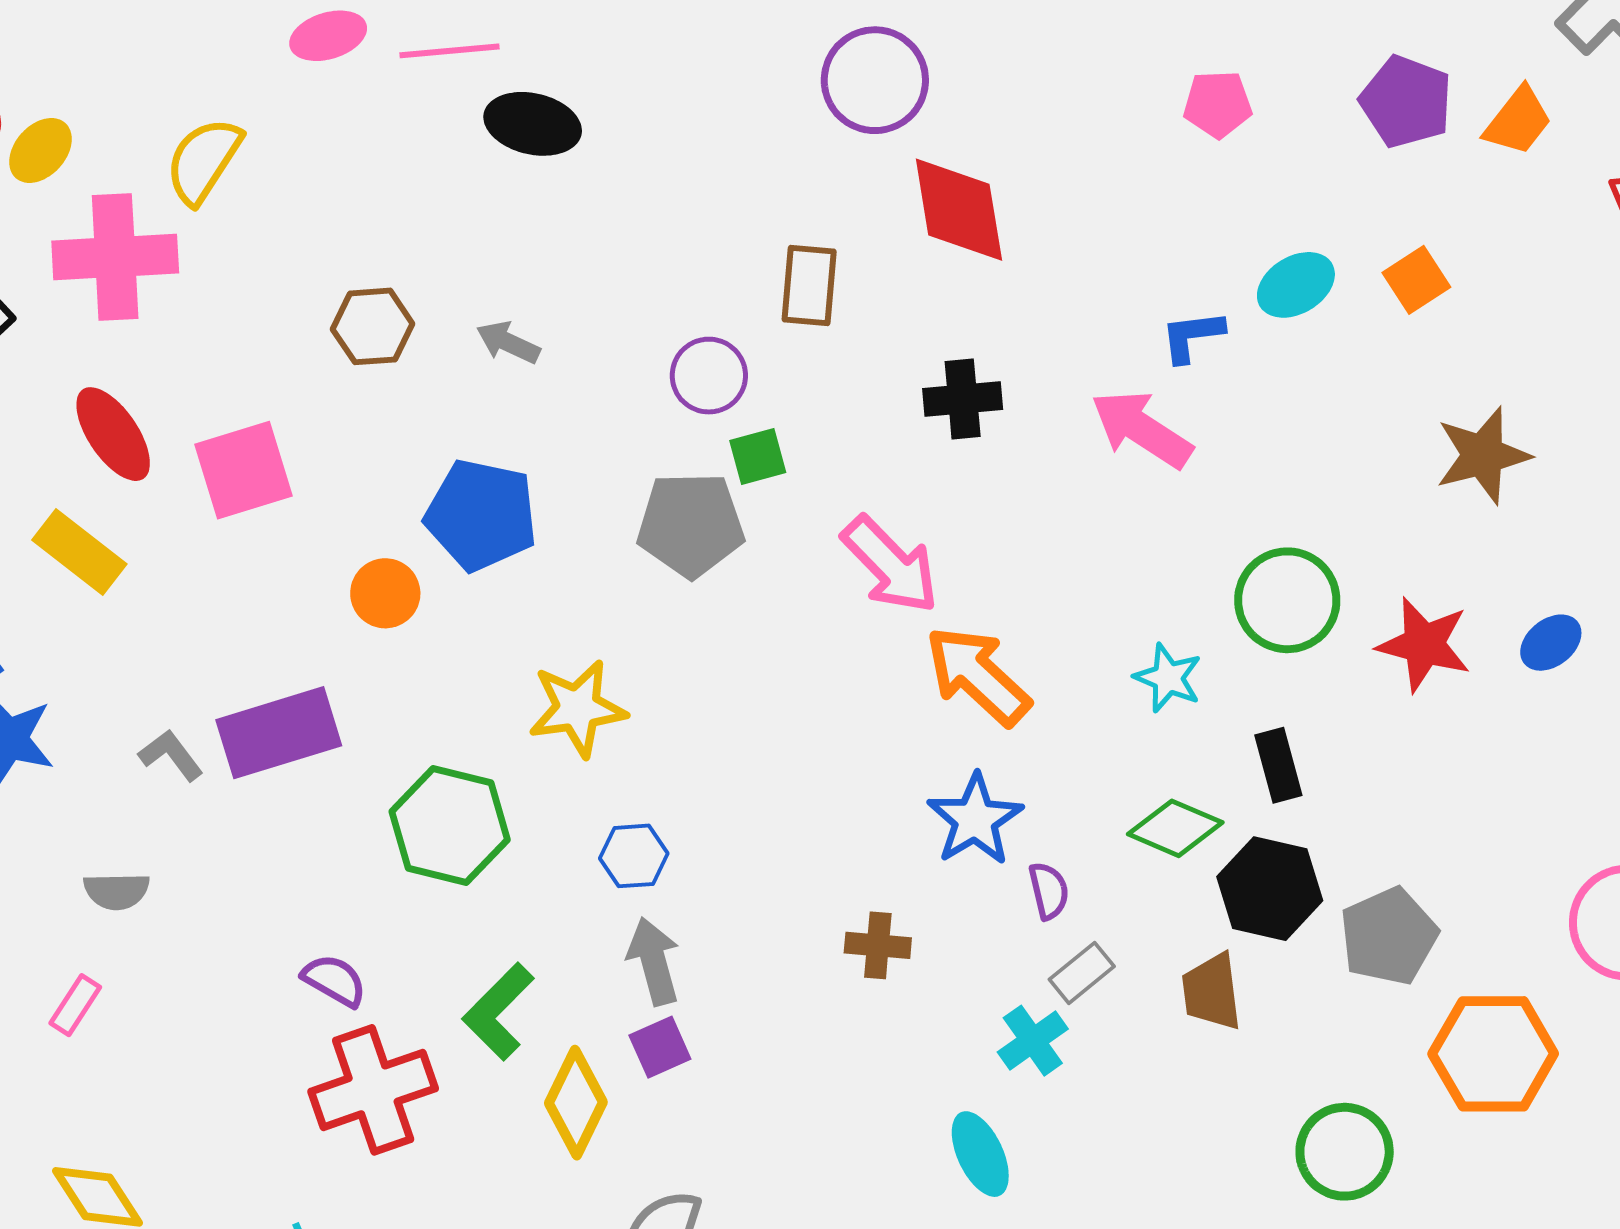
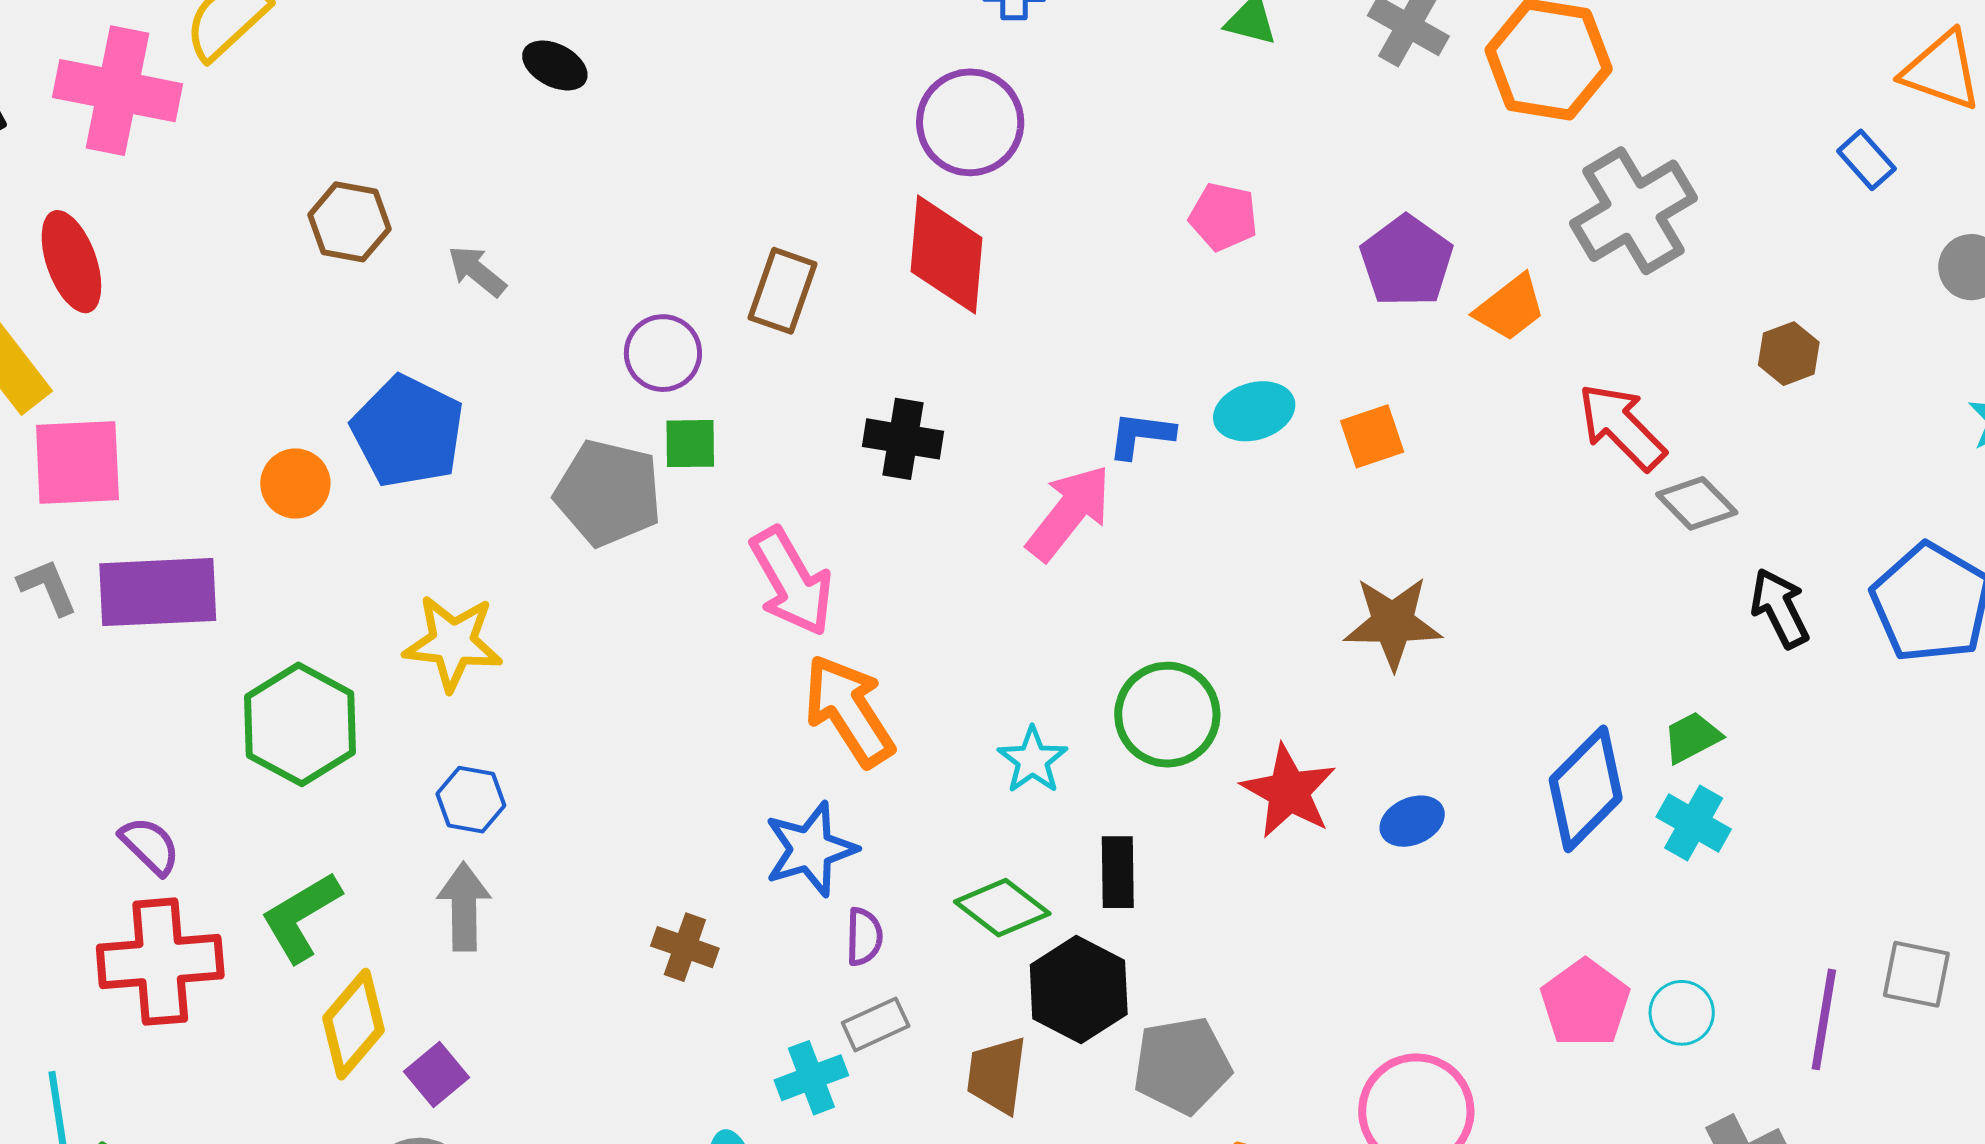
purple circle: (875, 80) -> (970, 122), moved
black ellipse: (533, 124) -> (555, 65), size x0.7
pink arrow: (1142, 429) -> (1069, 513), turned 81
pink square: (243, 470) -> (77, 462), moved
purple square: (660, 1047) -> (436, 1075), moved, turned -30

